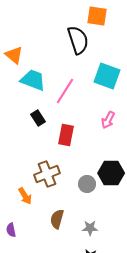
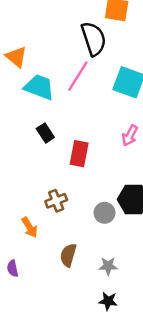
pink line: (65, 91) -> (78, 76), moved
brown cross: (47, 174) -> (56, 201), size x0.7

